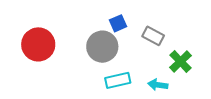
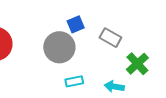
cyan rectangle: (118, 80) -> (74, 81), size x0.7

